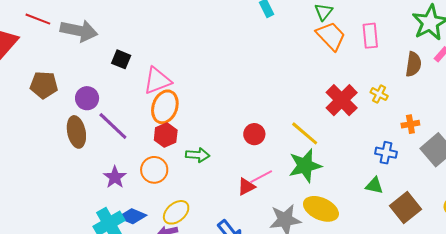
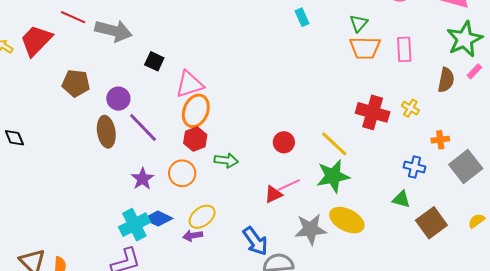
orange trapezoid: (331, 36) -> (365, 48), turned 132
red cross: (342, 100) -> (373, 112), turned -32

